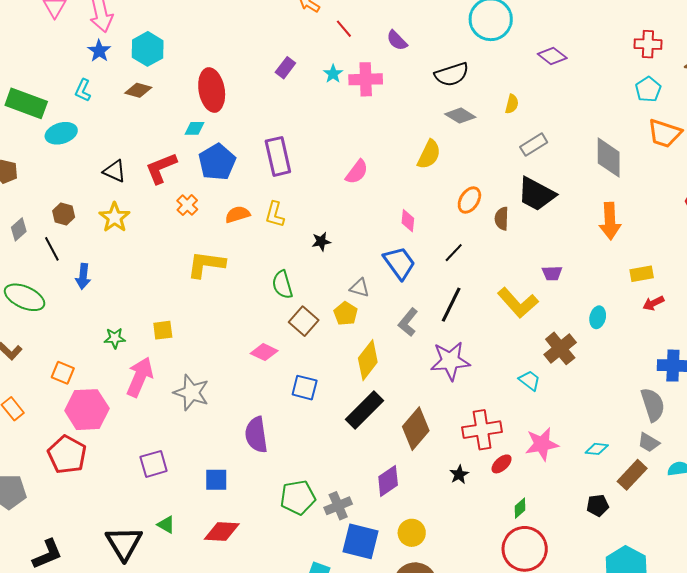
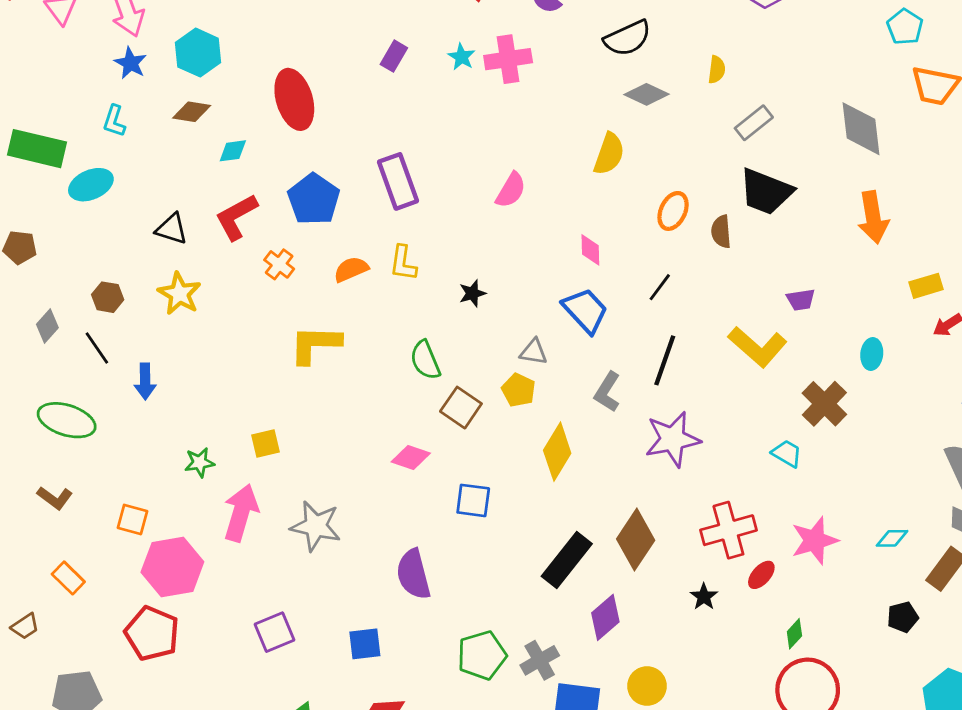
cyan diamond: (194, 128) -> (233, 151), moved
black rectangle: (364, 410) -> (567, 560), moved

